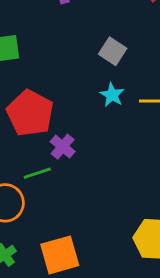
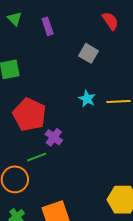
gray square: (113, 51) -> (89, 53), moved

